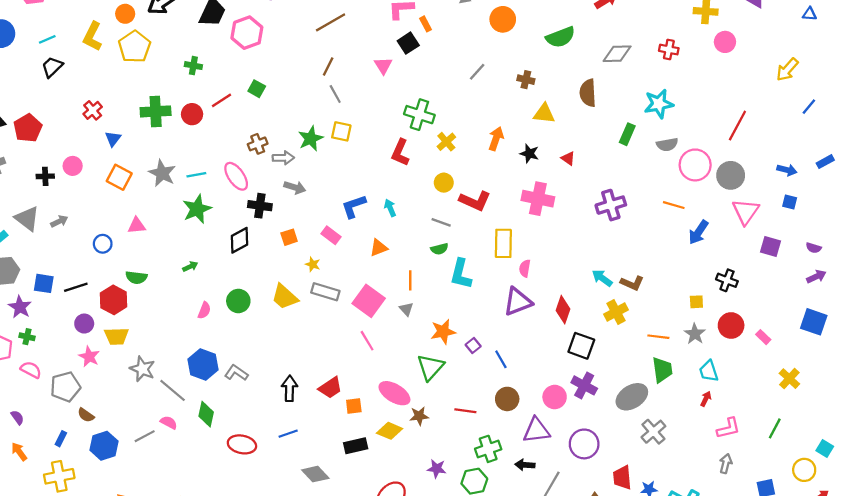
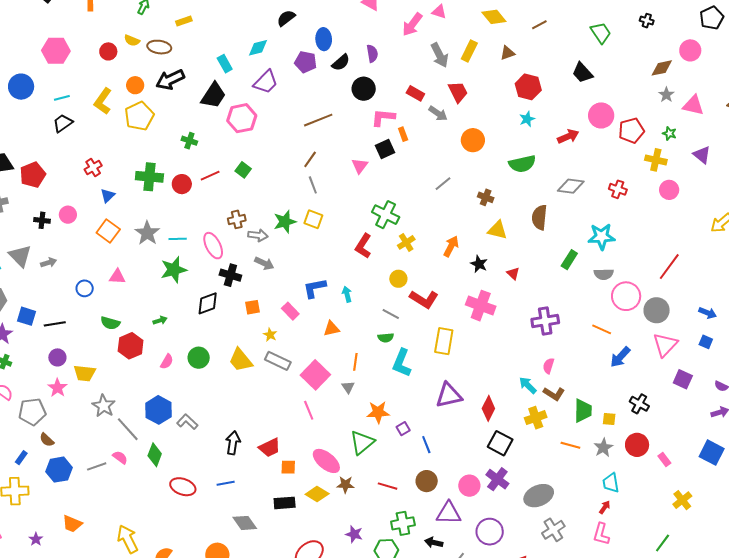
pink semicircle: (525, 268) -> (548, 366), moved
red hexagon: (114, 300) -> (131, 346), moved
green trapezoid: (662, 370) -> (583, 411), moved
pink L-shape: (728, 428) -> (601, 534), moved, turned 110

